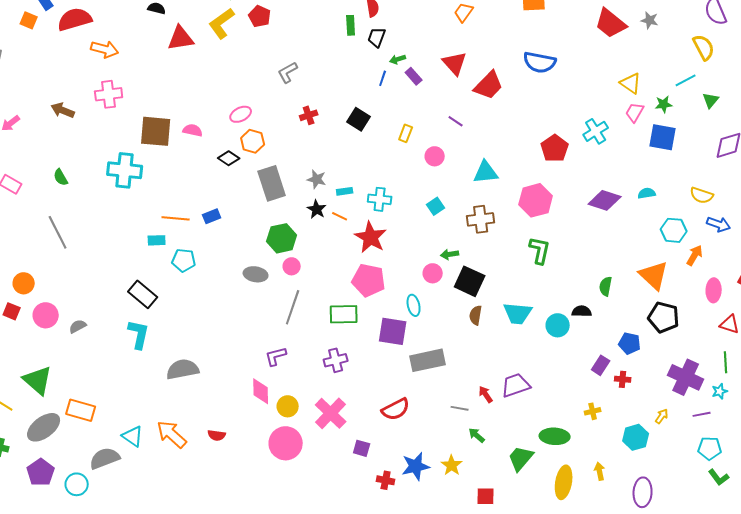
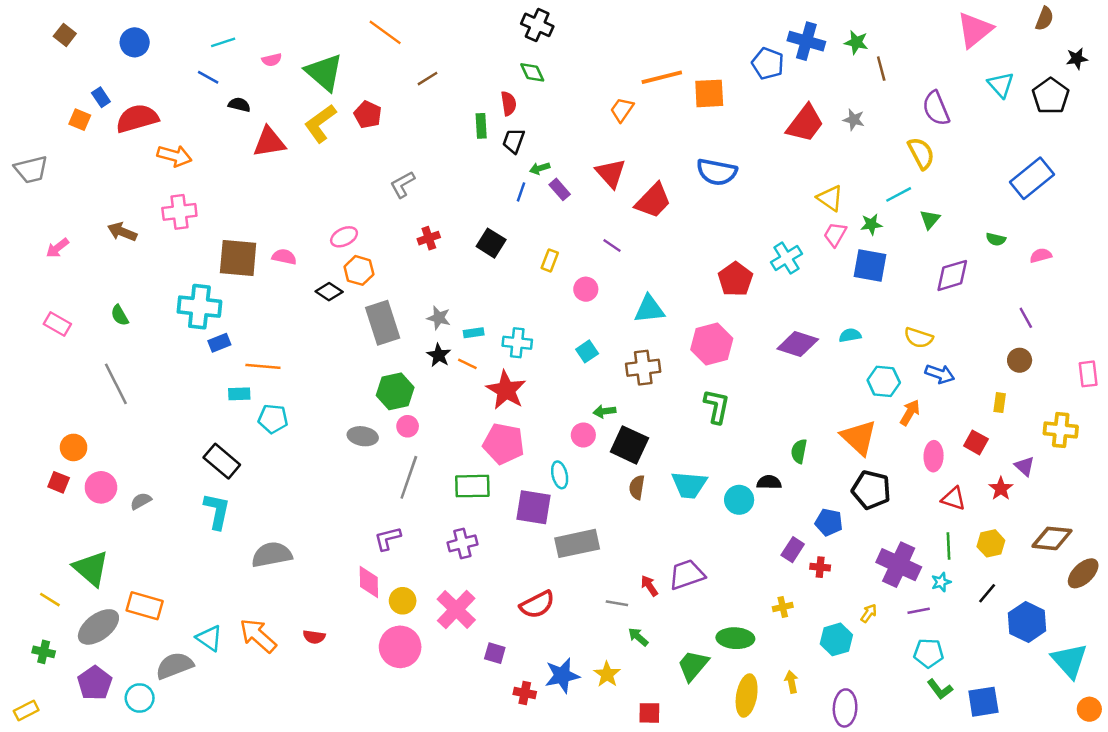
red trapezoid: (611, 23) -> (805, 123), turned -92
blue rectangle: (212, 216) -> (219, 343), moved

